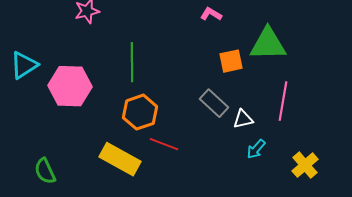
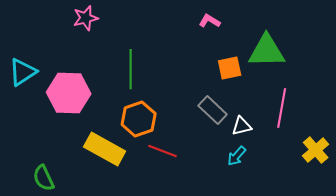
cyan arrow: (256, 149) -> (237, 156), moved
yellow rectangle: (120, 159) -> (105, 149), moved
yellow cross: (305, 165) -> (316, 150), moved

